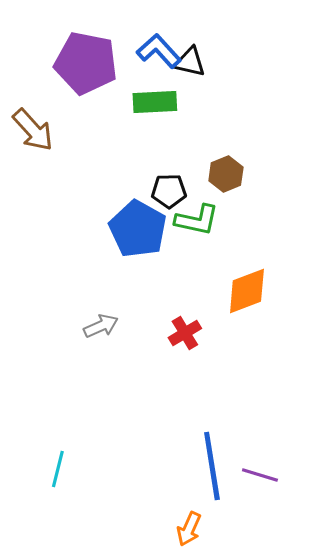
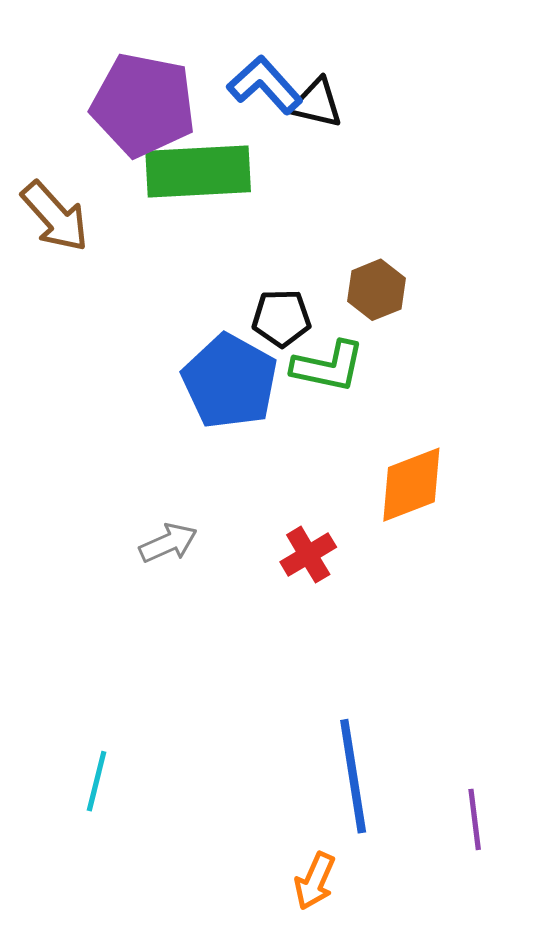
green rectangle: (155, 102) -> (198, 172), moved, size x1.4
purple line: (260, 475) -> (475, 819), moved, turned 66

